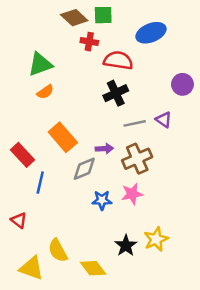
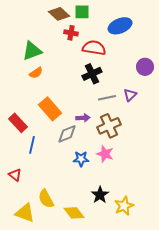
purple triangle: (164, 120) -> (130, 95), turned 40
pink star: (132, 194) -> (105, 154), turned 30
yellow star: (156, 239) -> (124, 206), moved

